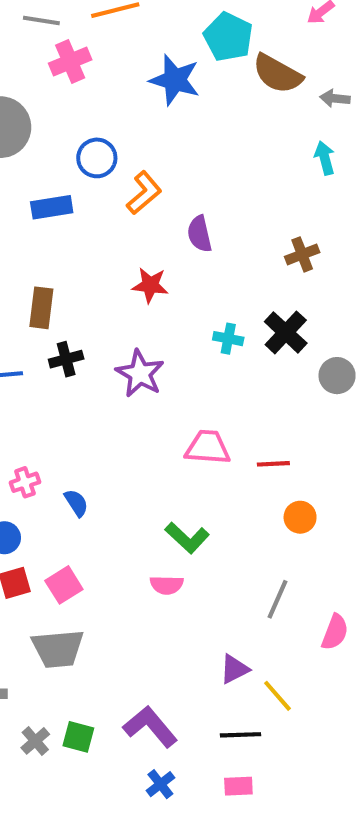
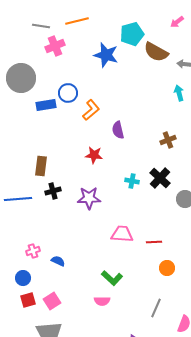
cyan pentagon: (228, 37) -> (132, 34), turned 30
blue rectangle: (52, 207) -> (46, 105), moved
purple star: (140, 374) -> (89, 198), turned -30
blue semicircle: (76, 503) -> (58, 261), turned -32

